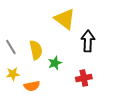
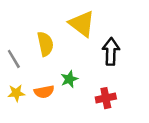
yellow semicircle: (36, 50) -> (45, 44), moved
orange semicircle: (32, 86) -> (44, 92), moved

